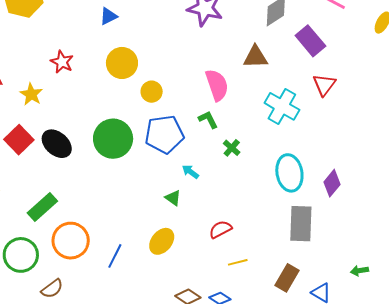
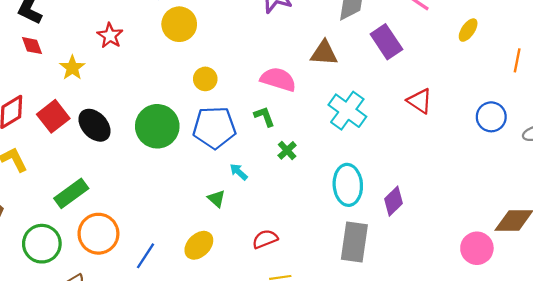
yellow circle: (122, 63) -> (179, 24), moved
pink semicircle: (217, 85) -> (278, 79), turned -60
red triangle: (324, 85) -> (420, 101), moved, turned -40

